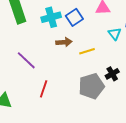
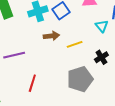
purple line: (26, 60) -> (14, 55), turned -55
black cross: (112, 74) -> (101, 57), moved

